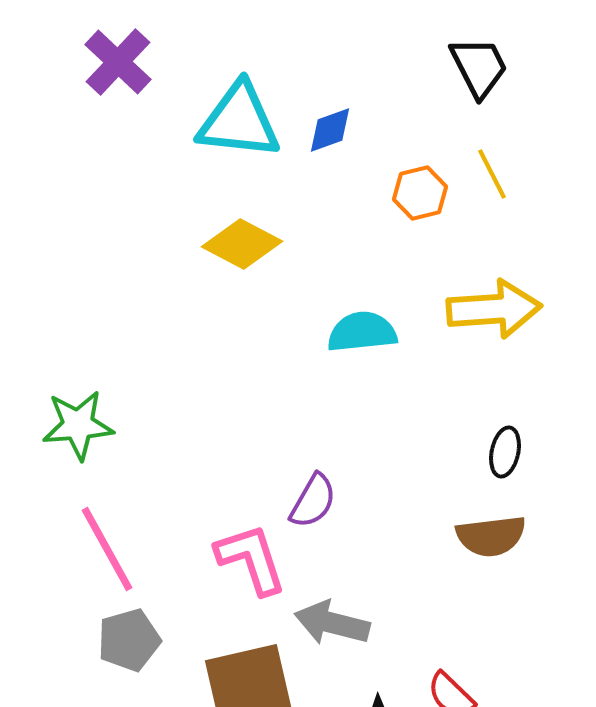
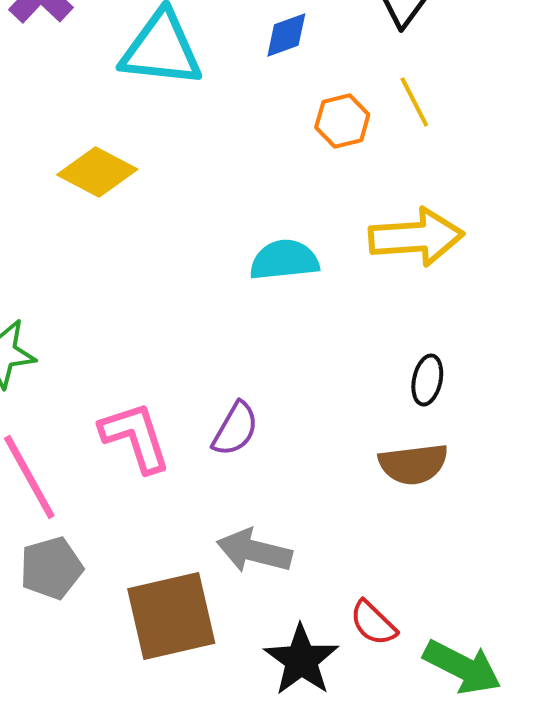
blue diamond: (330, 130) -> (286, 35), moved
yellow diamond: (242, 244) -> (97, 172), moved
pink L-shape: (251, 559) -> (135, 437), moved

